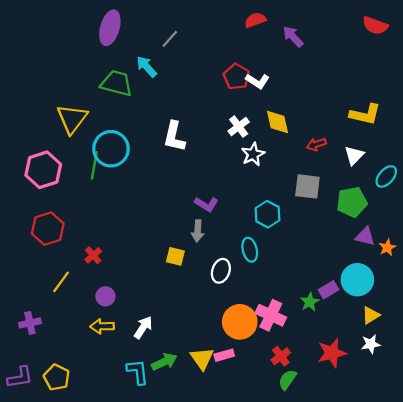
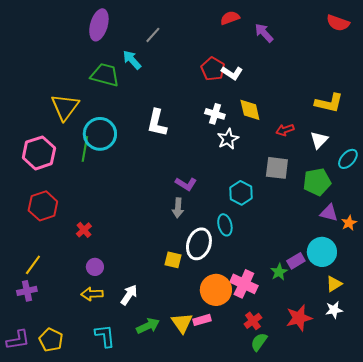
white cross: (239, 127) -> (215, 114), turned -36
yellow square: (175, 256) -> (173, 260), moved
white ellipse: (221, 271) -> (199, 244), size x1.4
yellow line: (61, 282) -> (33, 265), moved
cyan L-shape: (138, 372) -> (105, 336), moved

